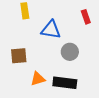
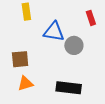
gray circle: (70, 52) -> (74, 45), moved
orange triangle: (38, 79) -> (25, 83), moved

